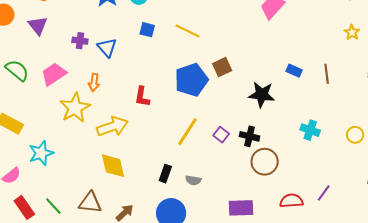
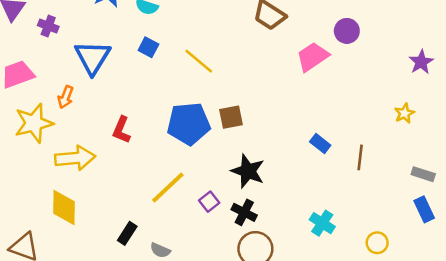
purple cross: (80, 41) -> (48, 26), moved
blue triangle: (107, 48) -> (93, 57), size x1.4
black star: (262, 95) -> (248, 171), moved

